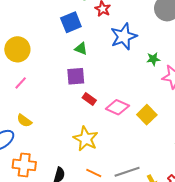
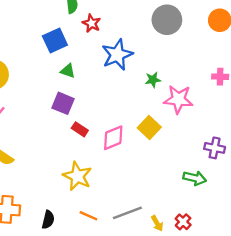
purple square: (76, 76) -> (63, 103), turned 30
pink diamond: (117, 107) -> (113, 138), turned -45
yellow square: (147, 115) -> (149, 128), moved

